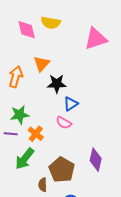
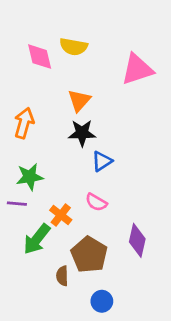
orange triangle: (42, 64) -> (79, 100), moved
pink semicircle: (64, 123) -> (96, 202), moved
orange cross: (36, 134) -> (61, 215), moved

